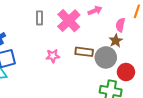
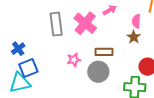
gray rectangle: (40, 18) -> (56, 24), size x1.6
gray circle: (106, 57) -> (98, 72), moved

